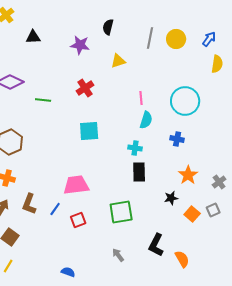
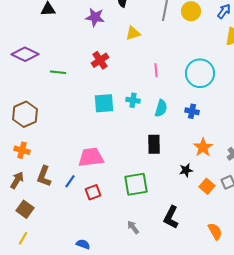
cyan semicircle: (146, 120) -> (161, 108), moved
cyan cross: (135, 148) -> (133, 100), moved
orange semicircle: (182, 259) -> (215, 231), moved

